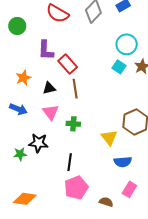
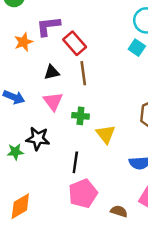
purple L-shape: (46, 50) -> (48, 26), turned 80
orange star: (23, 78) -> (23, 42), moved
yellow triangle: (109, 138) -> (106, 134), moved
orange diamond: (25, 199) -> (20, 206), turned -40

